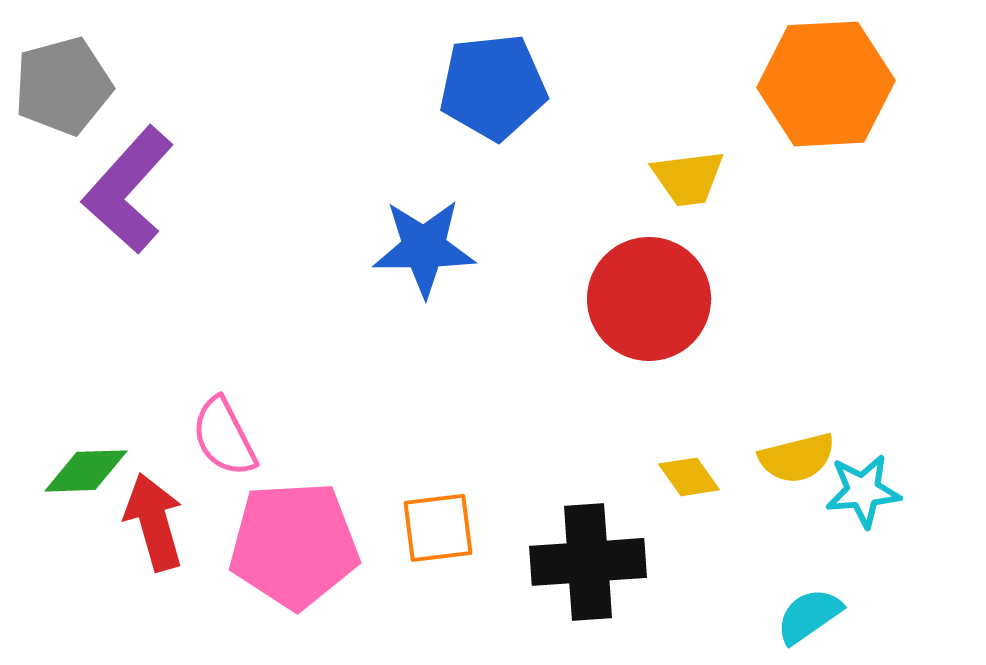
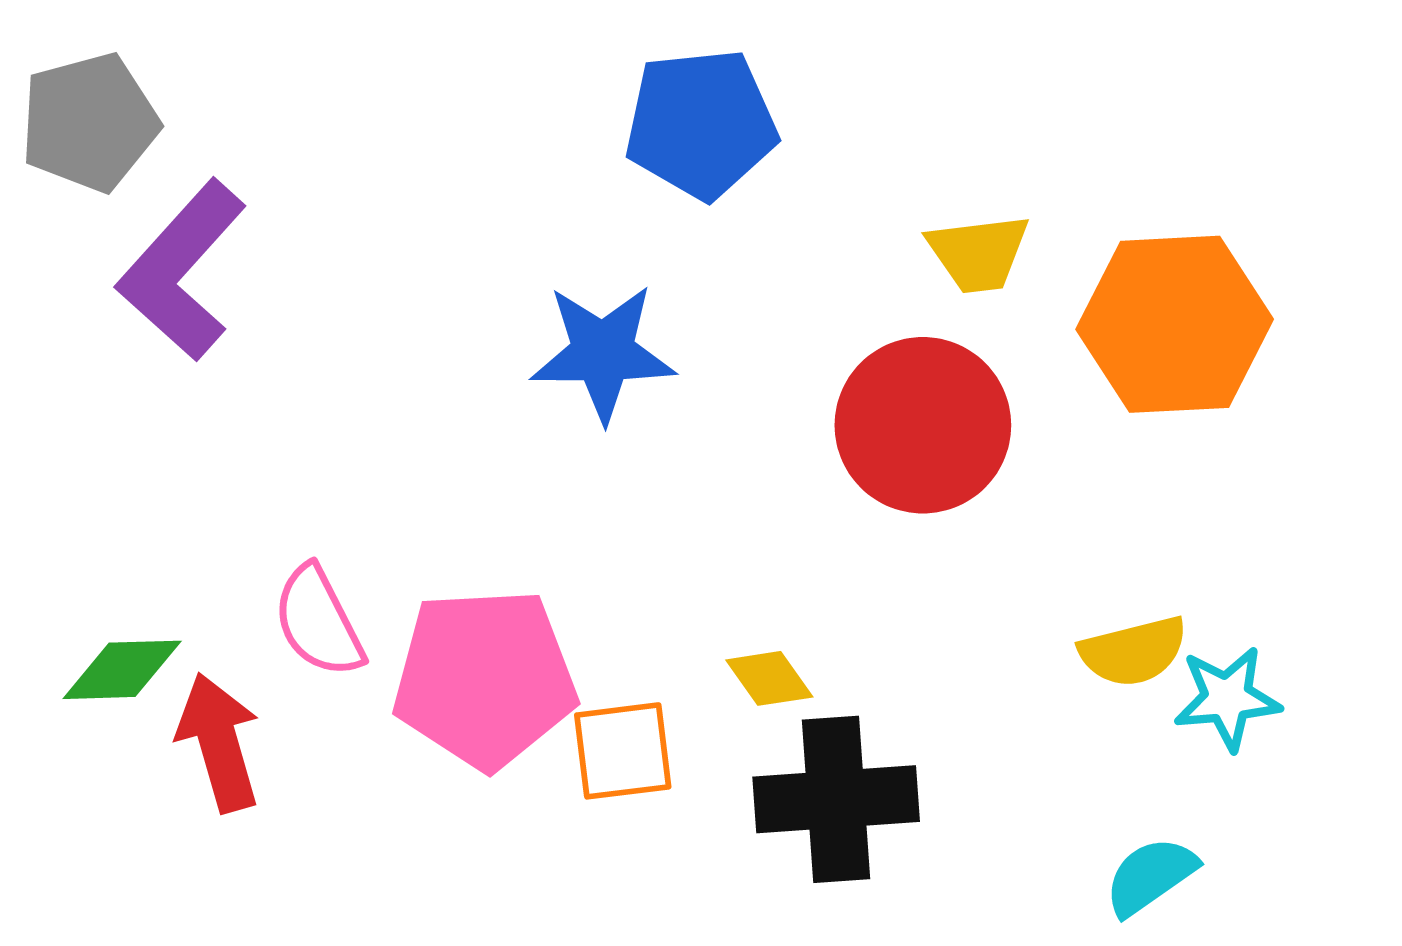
orange hexagon: (826, 84) -> (1175, 324), moved
yellow diamond: (689, 477) -> (769, 678), moved
pink pentagon: (294, 545) -> (485, 678), moved

